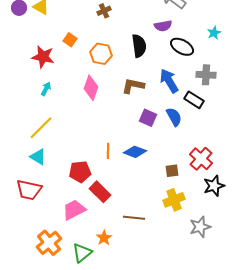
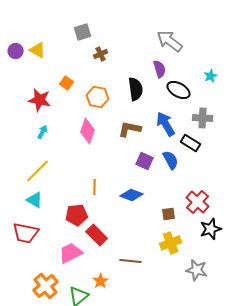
purple semicircle: (163, 26) -> (160, 69), turned -96
orange line: (108, 151) -> (95, 187), moved
gray star: (200, 227) -> (197, 270), turned 30

